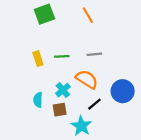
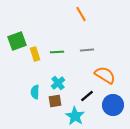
green square: (44, 14) -> (17, 41), moved
orange semicircle: (87, 79) -> (105, 75), moved
blue circle: (123, 91) -> (113, 105), moved

